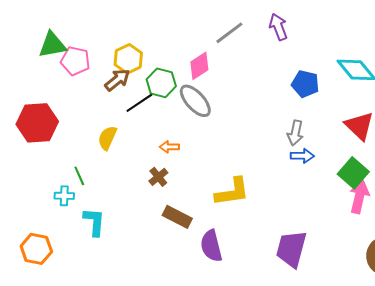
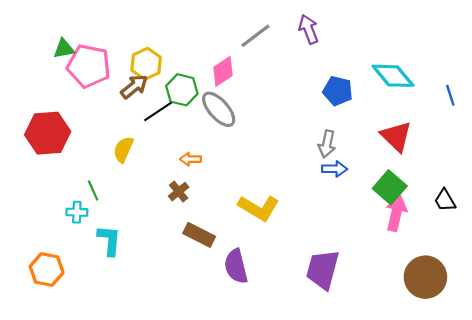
green triangle: (52, 45) -> (64, 49), size x0.7
pink pentagon: (75, 61) -> (89, 66), size x1.4
yellow L-shape: (232, 192) -> (259, 208), turned 39

